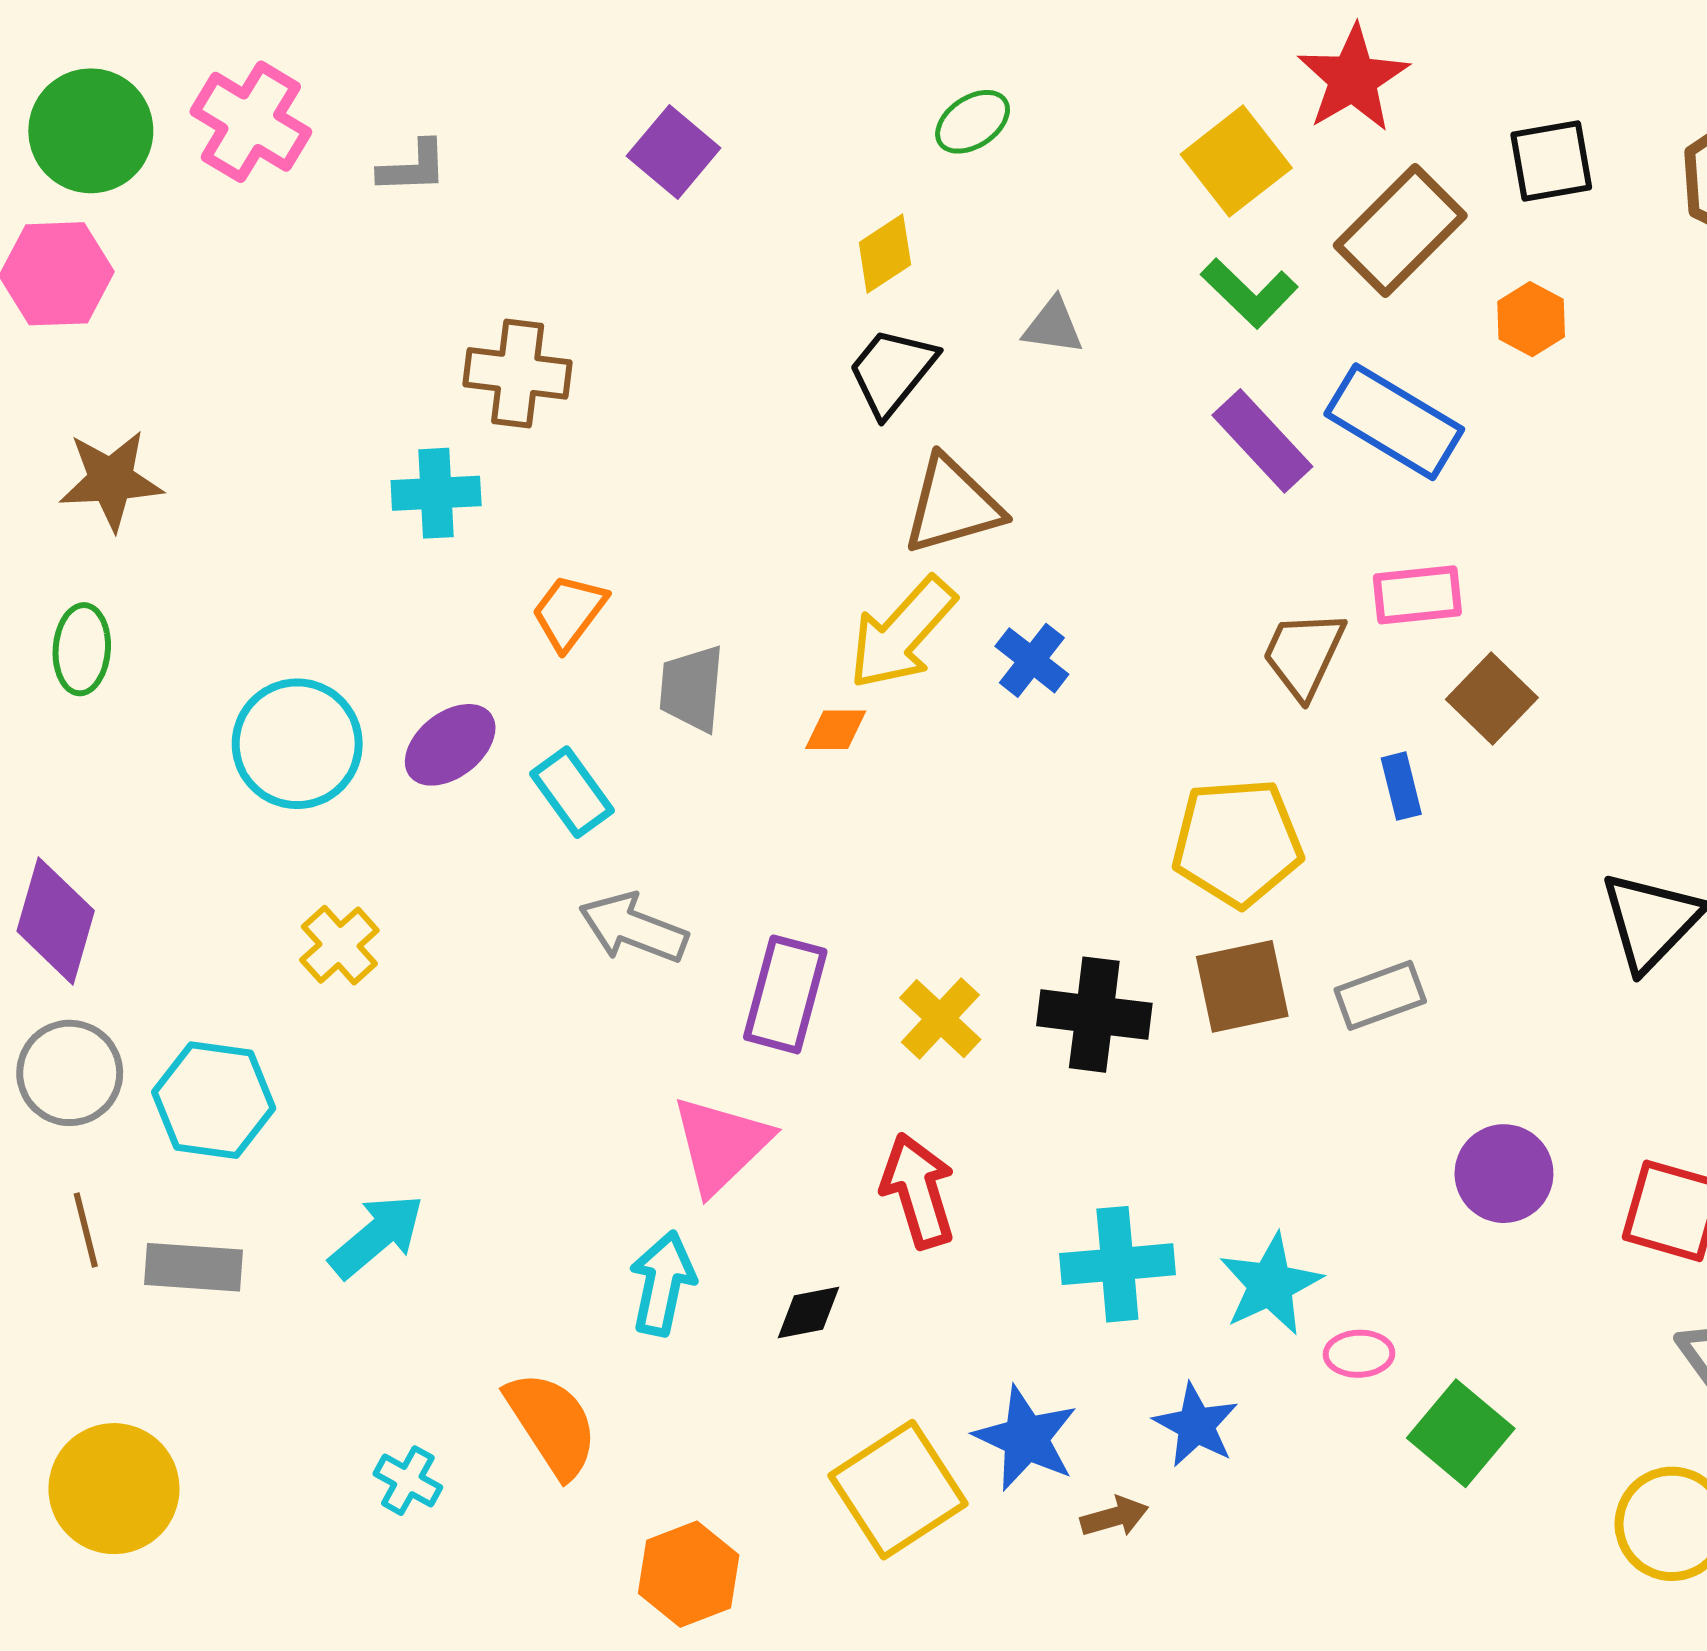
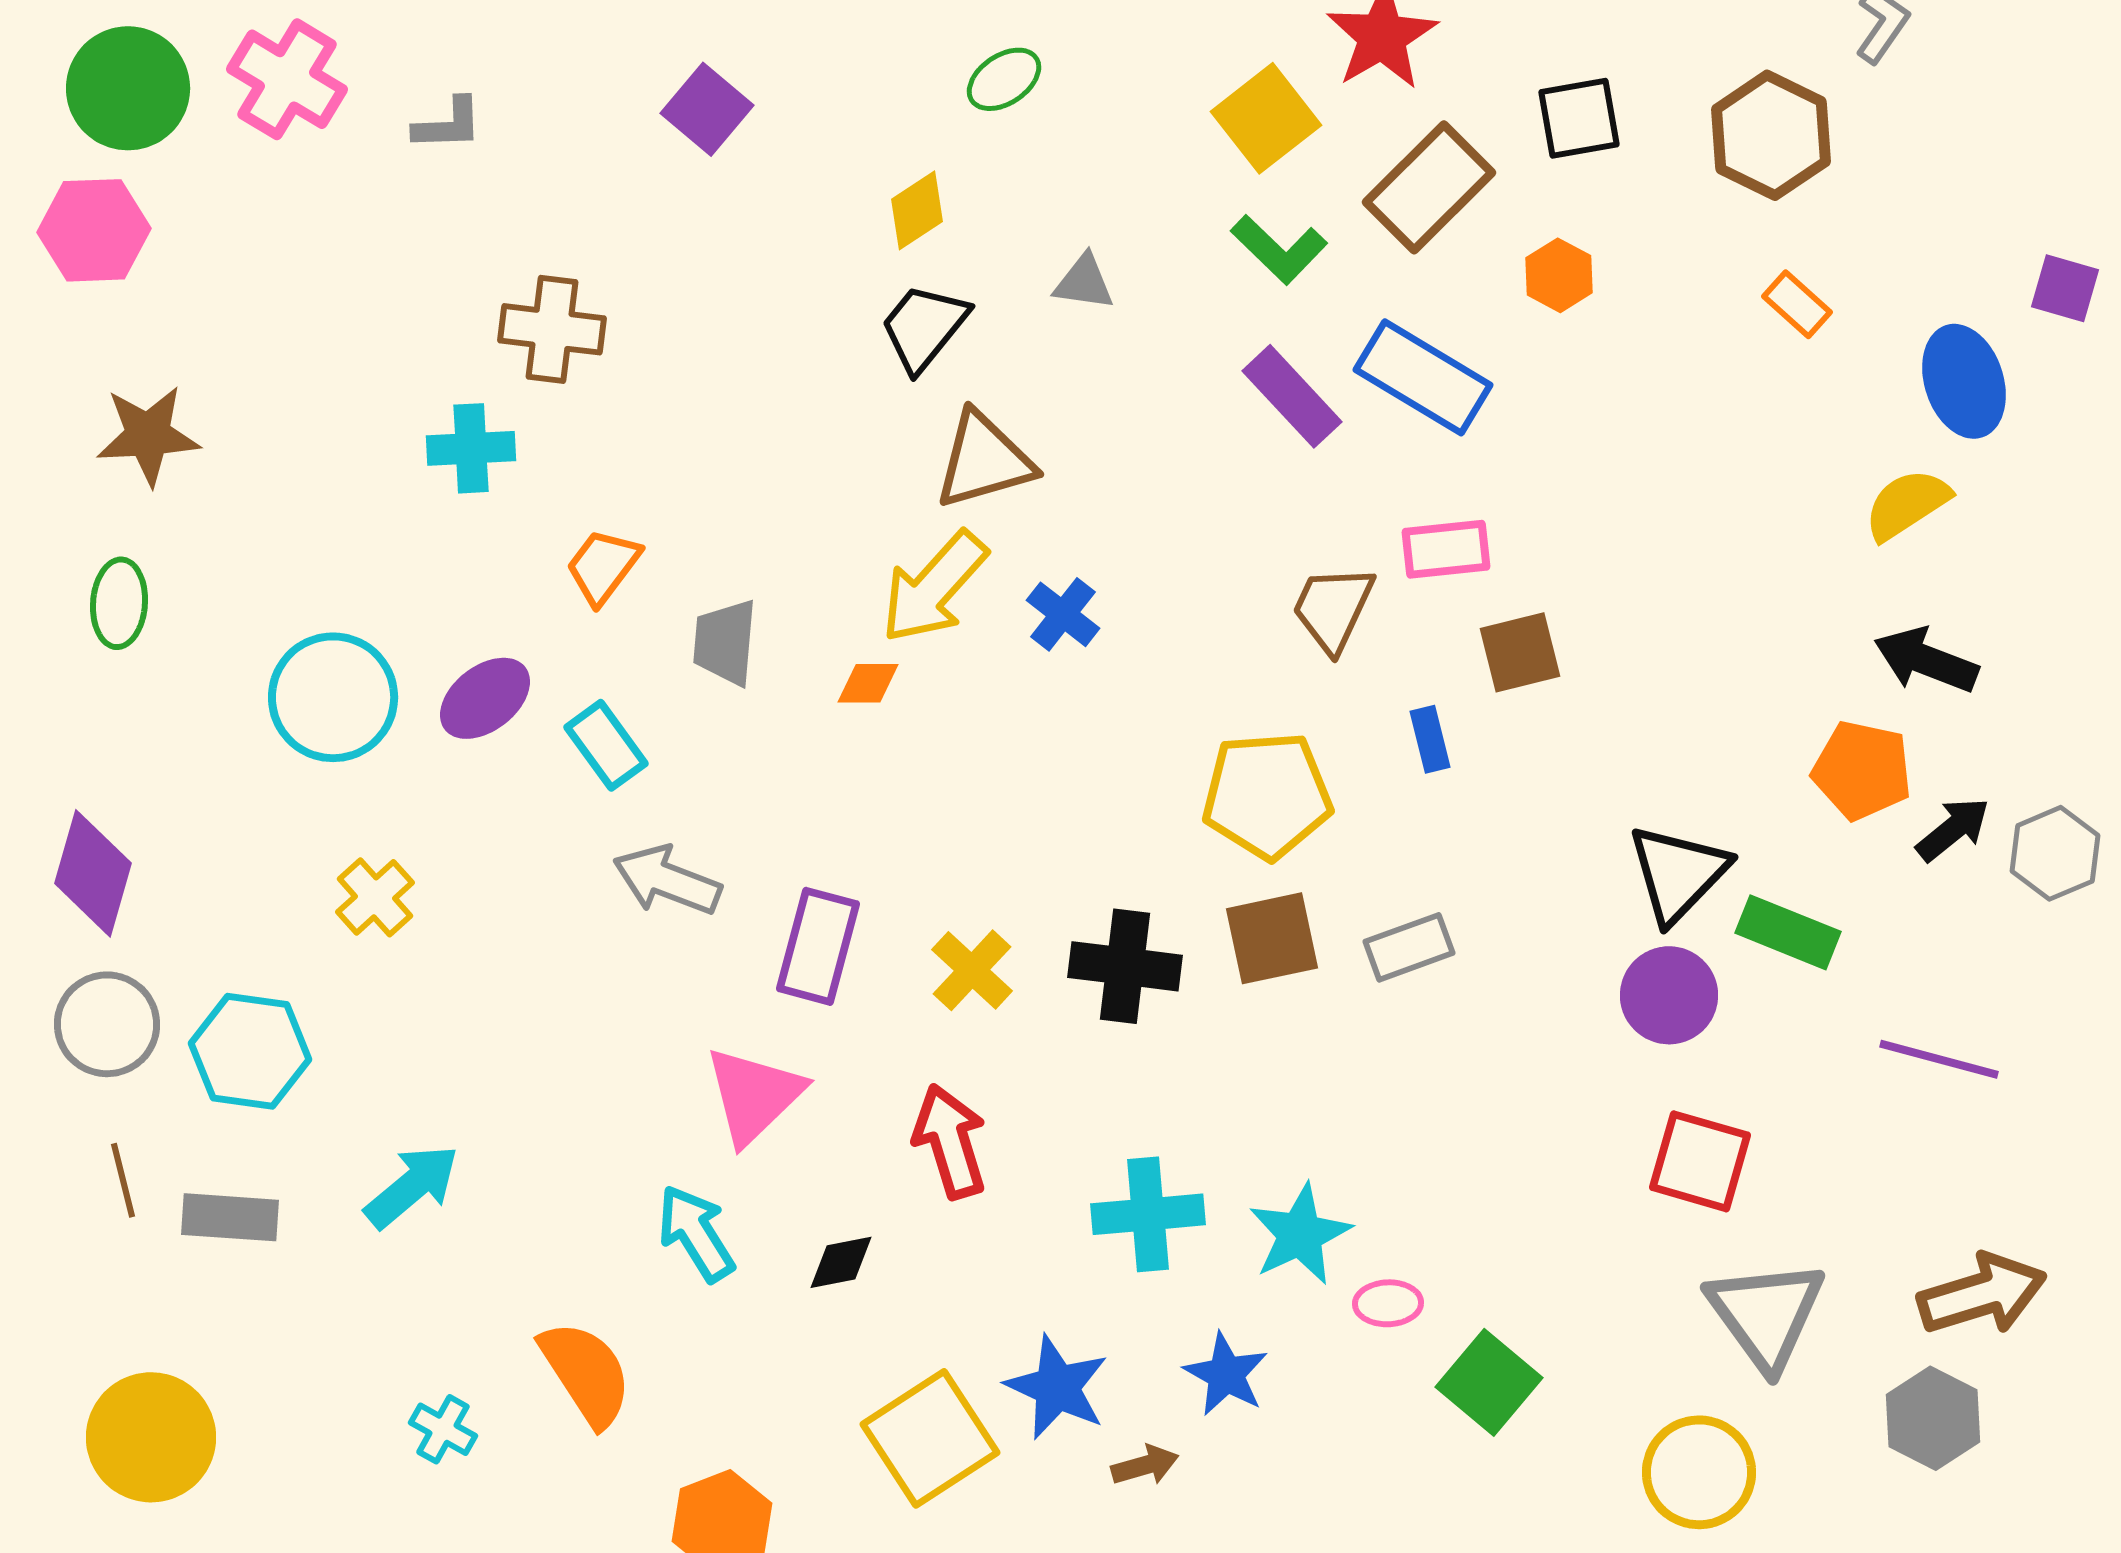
brown square: (1492, 699) -> (1520, 652), turned 32
purple circle: (1504, 1174) -> (1669, 995), moved
cyan arrow: (663, 1283) -> (696, 1233), turned -44

